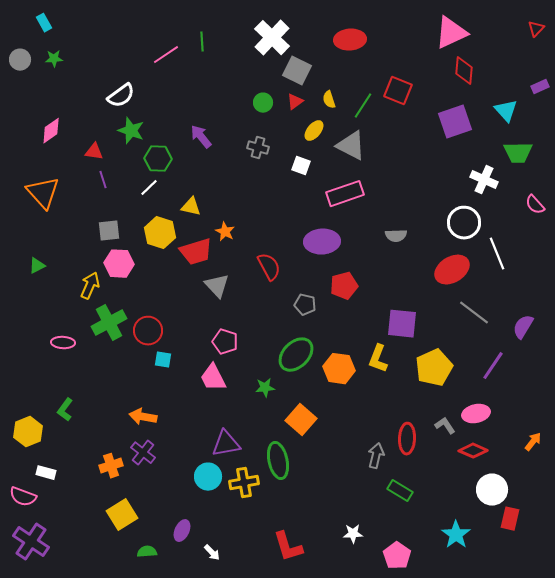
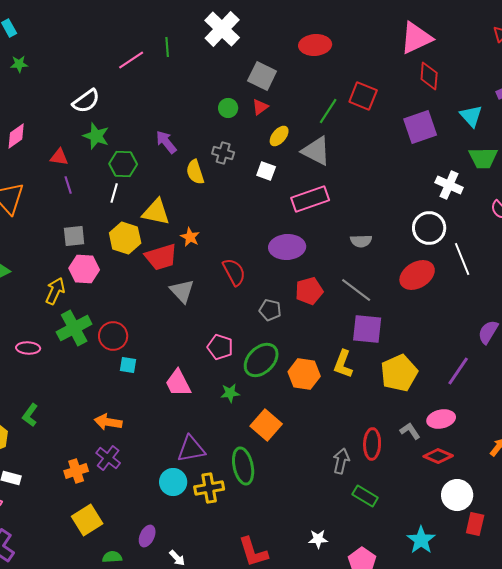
white cross: (272, 38) -> (222, 29), moved
yellow semicircle: (329, 100) -> (195, 172), moved, size x1.4
white line: (149, 188) -> (114, 193), turned -30
yellow triangle: (191, 207) -> (156, 212), size x1.4
gray line: (474, 313) -> (356, 290), moved
pink pentagon: (225, 342) -> (220, 347), moved

